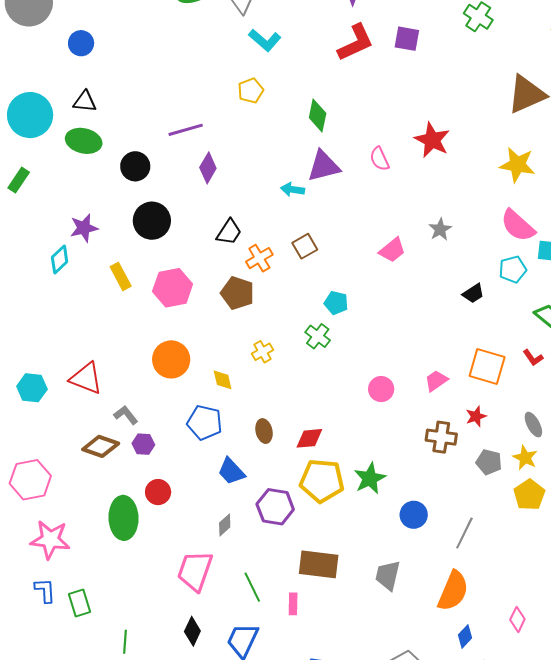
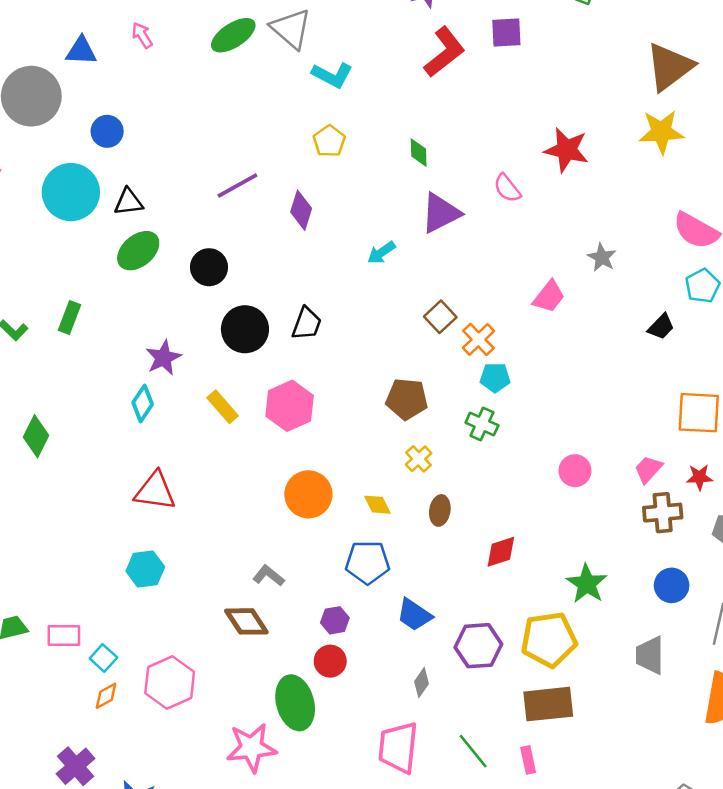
cyan circle: (30, 115) -> (71, 192), moved
green diamond: (318, 116) -> (419, 153), size x0.7
purple line: (186, 130) -> (237, 186), moved
green ellipse: (84, 141) -> (138, 251), turned -40
yellow star: (517, 165) -> (661, 132), moved
purple diamond: (208, 168) -> (301, 210), moved
cyan arrow: (293, 190) -> (381, 253), moved, turned -30
black trapezoid: (229, 232) -> (307, 324), moved
orange cross: (259, 258) -> (479, 339), moved
brown pentagon: (237, 293) -> (407, 399), moved
red triangle: (86, 378) -> (155, 491), moved
pink trapezoid: (436, 381) -> (648, 469), moved
red star: (476, 416) -> (699, 477), turned 30
brown ellipse: (264, 431) -> (440, 510), moved, turned 35
purple hexagon: (143, 444) -> (335, 620), moved
brown diamond: (101, 446) -> (246, 621), turned 51
yellow pentagon: (322, 481) -> (549, 640), moved
blue circle: (414, 515) -> (672, 585), moved
pink star: (50, 540) -> (251, 748), moved
gray trapezoid: (388, 575) -> (650, 655), moved

